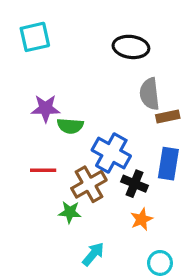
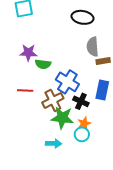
green star: (70, 212) -> (62, 118), moved, size x1.6
cyan arrow: (93, 254) -> (54, 143), turned 49
cyan circle: (160, 263) -> (82, 134), moved

